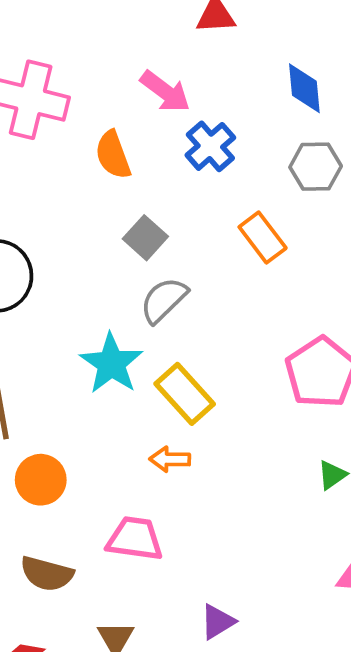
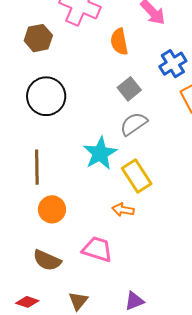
blue cross: (210, 146) -> (173, 64), moved

